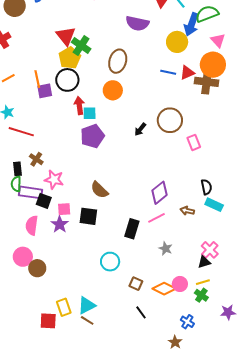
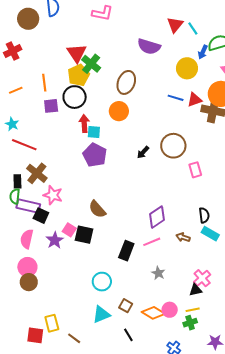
blue arrow: (191, 24) -> (203, 52), size x0.6
orange line: (37, 79) -> (44, 83), moved
purple pentagon: (92, 136) -> (95, 155), turned -30
brown cross: (36, 159) -> (37, 173), size x1.5
pink square: (64, 209) -> (69, 230), moved, turned 32
pink circle: (23, 257) -> (27, 267), moved
green cross: (201, 295) -> (190, 323), turned 32
cyan triangle: (87, 305) -> (101, 315), moved

